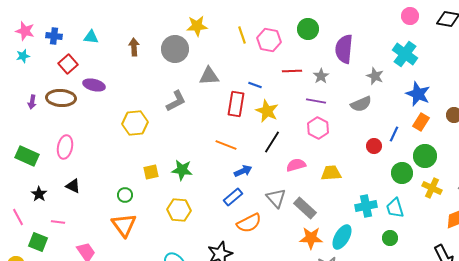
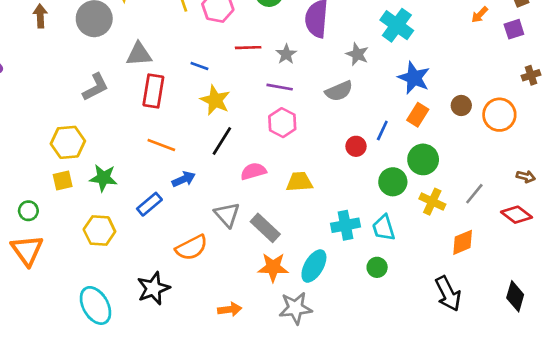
red rectangle: (236, 104) -> (153, 91), moved
yellow hexagon: (135, 123) -> (68, 142), moved
blue rectangle: (233, 197) -> (149, 204), moved

